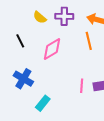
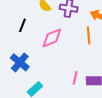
black line: (20, 41) -> (22, 25), turned 40

